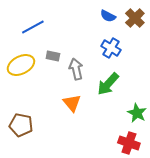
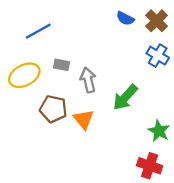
blue cross: (111, 48) -> (158, 56), moved
brown pentagon: (21, 125) -> (53, 109), moved

